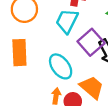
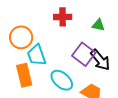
cyan trapezoid: (67, 21) -> (37, 55), moved, turned -35

